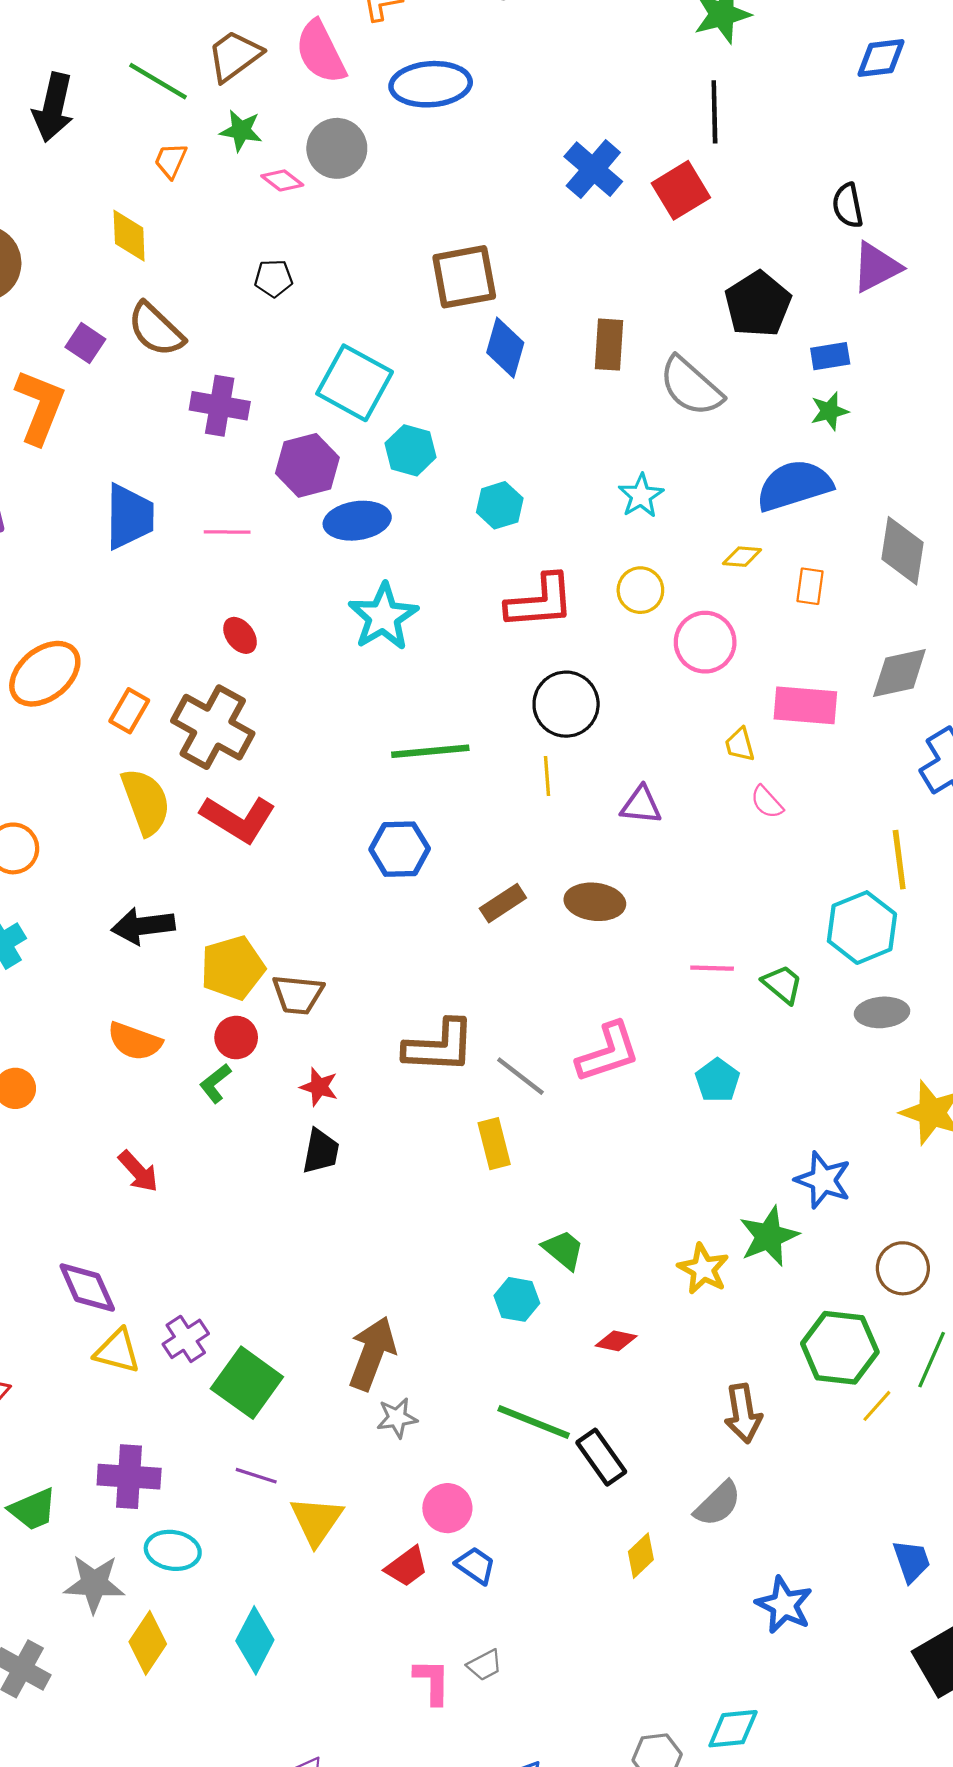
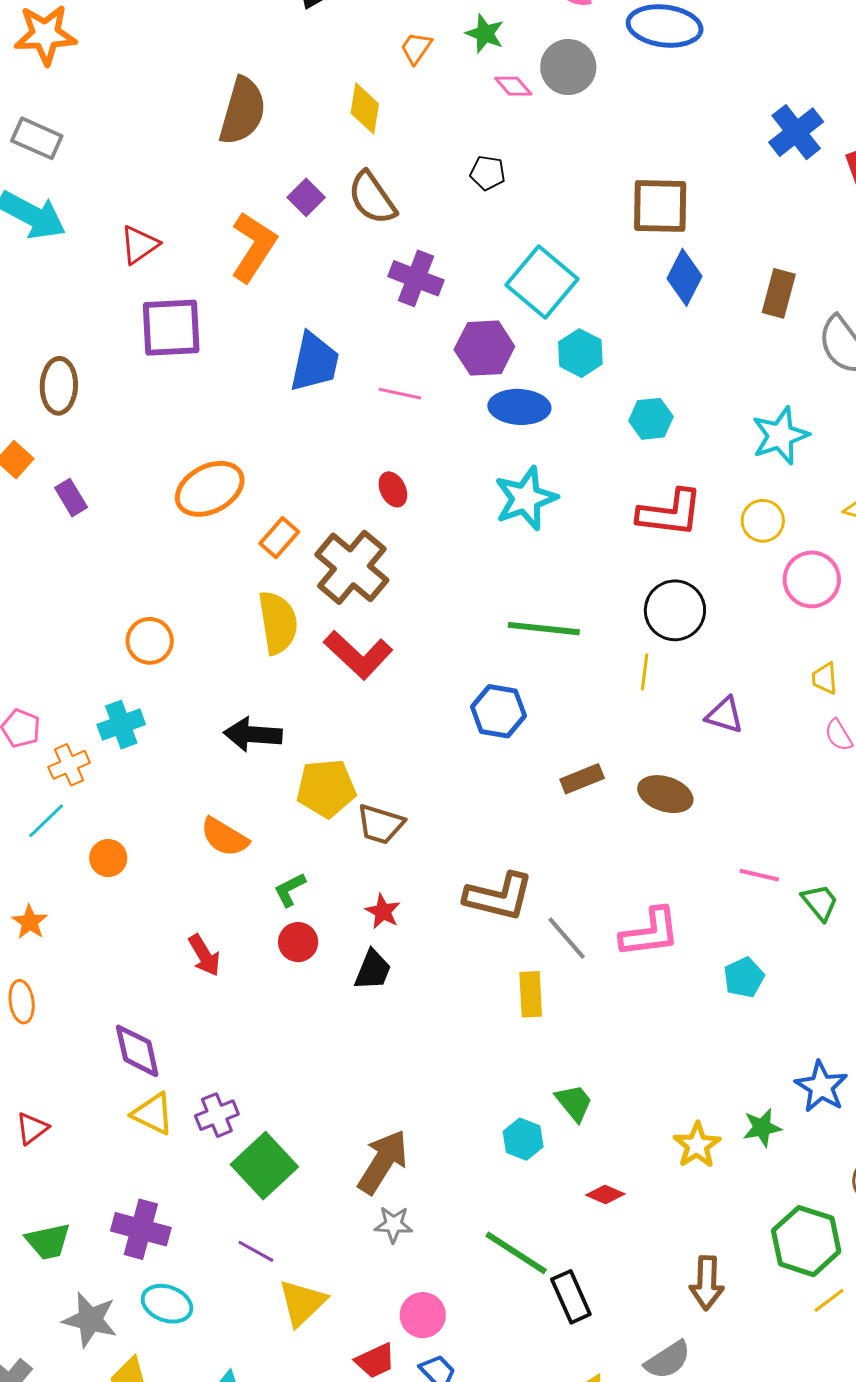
cyan star: (641, 496) -> (780, 436), size x1.4
red circle: (236, 1038) -> (298, 942), moved
green star: (769, 1236) -> (762, 1128), size x0.7

